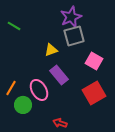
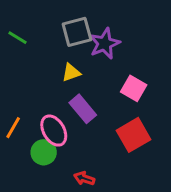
purple star: (71, 17) -> (105, 44), moved
gray square: (74, 36) -> (77, 32), moved
green circle: (23, 105) -> (44, 152), moved

